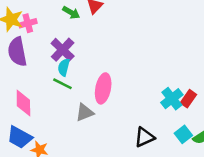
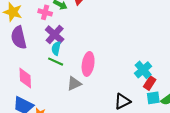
pink cross: (28, 23) -> (45, 12), moved, turned 32
red rectangle: (188, 99) -> (150, 83), moved
cyan square: (183, 134) -> (153, 98), turned 32

